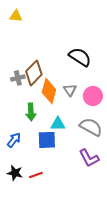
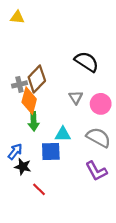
orange diamond: (49, 91) -> (29, 101), moved
black star: (15, 173) -> (23, 167), moved
red line: (36, 175) -> (39, 189), turned 64

